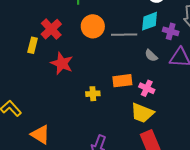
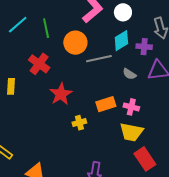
orange circle: (93, 26) -> (75, 43), moved
red cross: (51, 29) -> (39, 64), moved
red star: (62, 63) -> (61, 94), moved, turned 30

